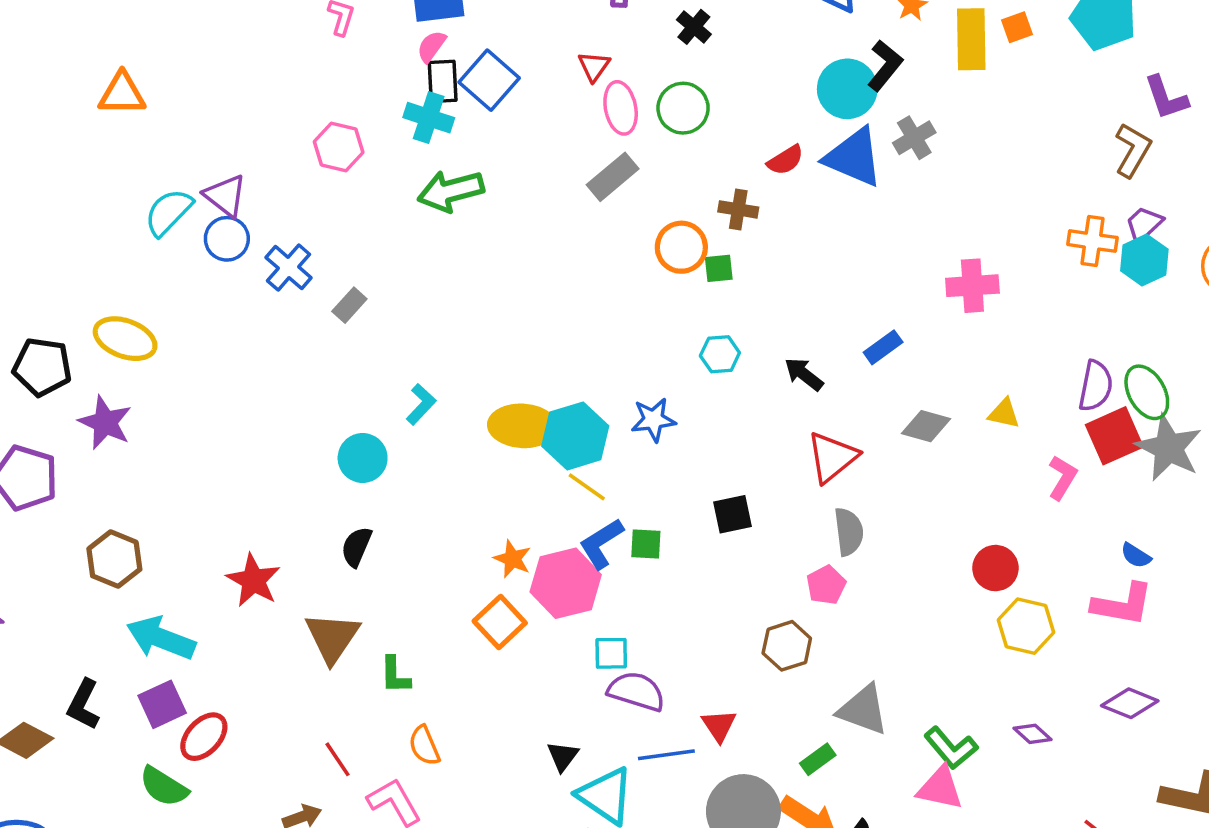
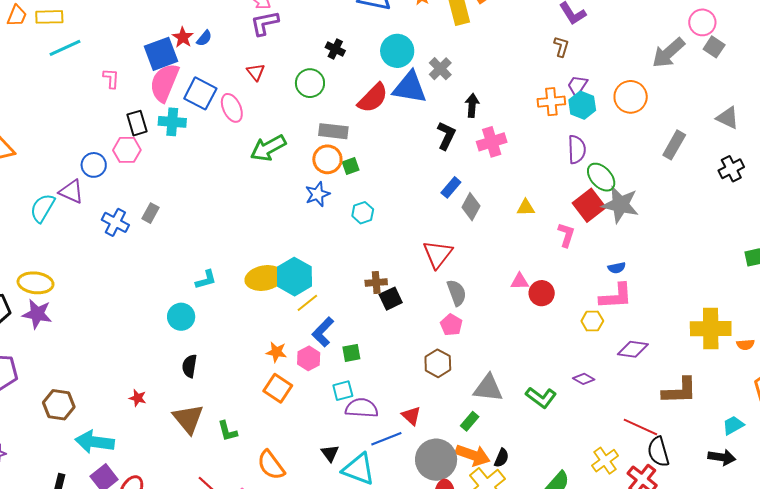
black cross: (694, 27) -> (335, 49), moved
pink semicircle: (431, 46) -> (164, 83), size x2.0
black L-shape: (885, 65) -> (446, 136), moved
black rectangle: (443, 81) -> (137, 123), moved
pink ellipse: (621, 108) -> (232, 108), moved
brown L-shape: (1133, 150) -> (561, 47), size x0.7
red semicircle: (786, 160) -> (373, 98), size x1.6
gray rectangle: (613, 177) -> (333, 131), moved, turned 60
green arrow: (451, 191) -> (268, 148), moved
brown cross: (738, 209) -> (376, 282), moved
blue circle: (227, 239) -> (94, 165), moved
gray rectangle: (349, 305) -> (150, 213), moved
black arrow: (804, 374) -> (472, 105), moved, turned 70
purple semicircle: (1096, 386) -> (577, 149), moved
cyan L-shape: (421, 404) -> (206, 280), turned 45
blue star: (653, 420) -> (317, 194), moved
purple star: (105, 423) -> (37, 314), moved
gray diamond: (926, 426) -> (471, 207), moved, turned -64
yellow line: (587, 487) -> (307, 303), turned -60
green square: (646, 544) -> (351, 353), moved
blue semicircle: (1136, 556) -> (617, 268), turned -30
red star: (253, 580) -> (138, 398), size x0.6
pink hexagon: (566, 583) -> (309, 358), size x0.6
yellow hexagon: (1026, 626) -> (592, 321), moved, size x0.7
orange semicircle: (424, 746) -> (271, 465), moved, size x1.4
pink triangle: (940, 788) -> (520, 281), moved, size x0.7

